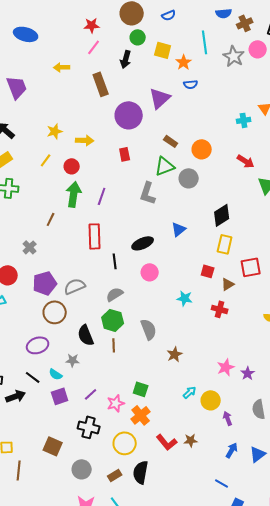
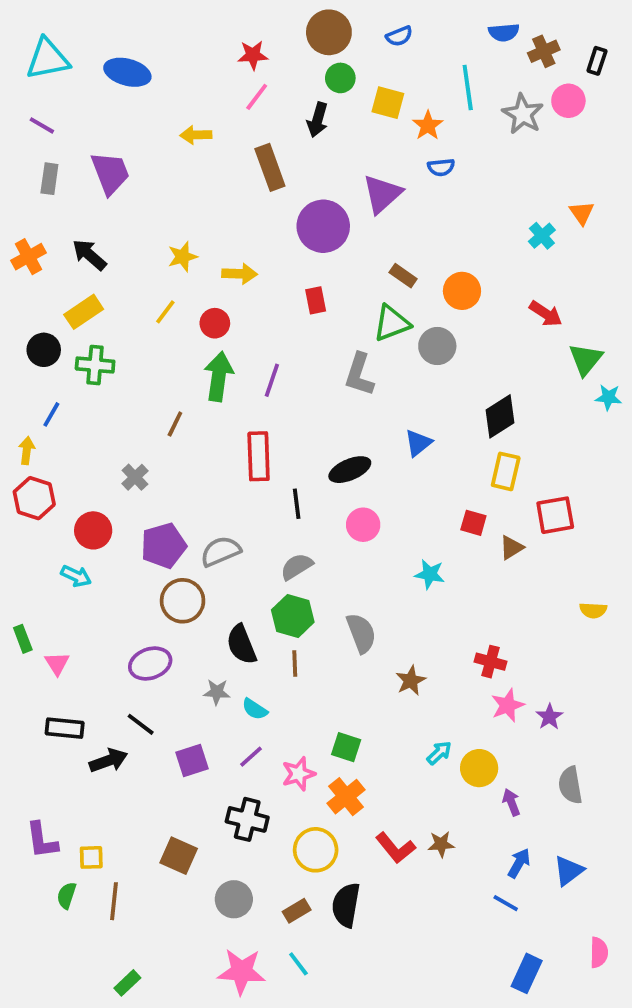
cyan cross: (244, 120) -> (542, 236), turned -32
red cross: (220, 309) -> (491, 662), moved
cyan semicircle: (56, 374) -> (255, 709), moved
blue line: (222, 483) -> (506, 903), moved

